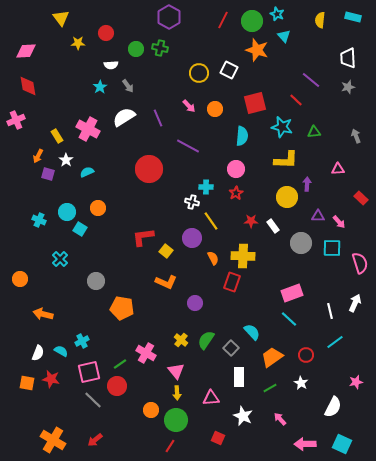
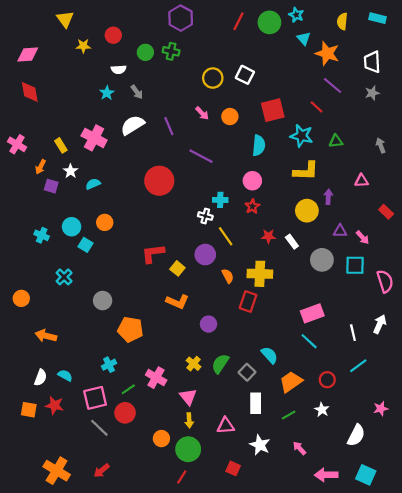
orange star: (257, 50) -> (327, 53), moved
pink cross: (16, 120) -> (17, 144), moved, turned -36
cyan cross: (82, 341) -> (109, 365), moved

